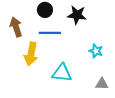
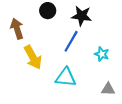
blue line: (50, 33) -> (71, 41), moved, turned -60
yellow arrow: (31, 54) -> (33, 57), turned -40

